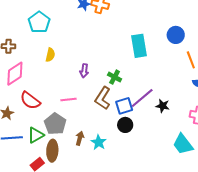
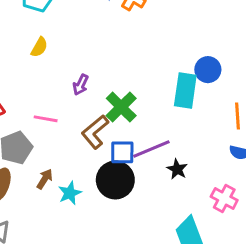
blue circle: (176, 35) -> (208, 70), moved
cyan rectangle: (139, 46) -> (185, 91), moved
green cross: (115, 77) -> (121, 107), size x1.5
black circle: (125, 125) -> (115, 180), size x1.6

